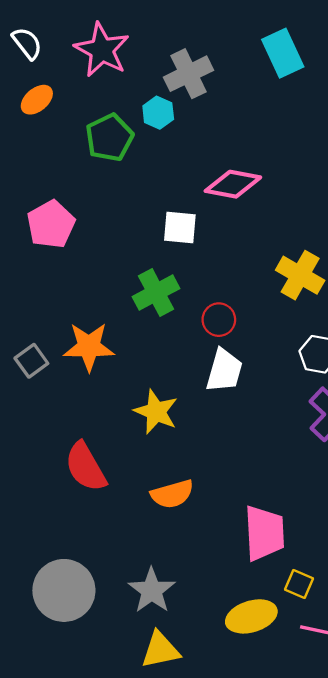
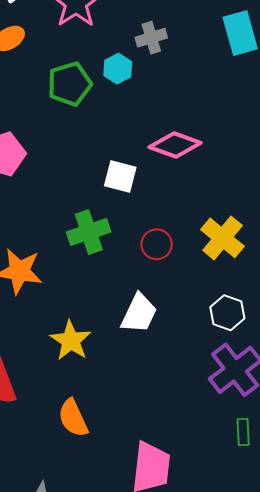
gray cross: (189, 74) -> (151, 38), size x0.7
red circle: (219, 320) -> (157, 244), moved
orange semicircle: (172, 494) -> (73, 418), turned 72

